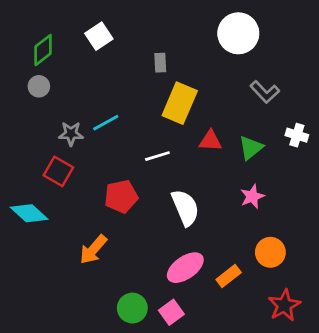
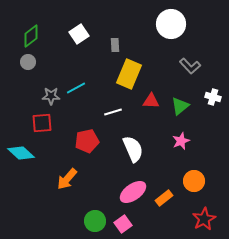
white square: (99, 36) -> (79, 34), moved
red square: (58, 171) -> (42, 123), turned -35

